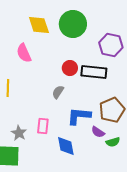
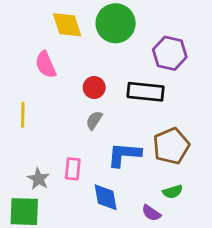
red circle: (70, 68) -> (94, 87), moved
purple semicircle: (98, 132) -> (151, 213), moved

